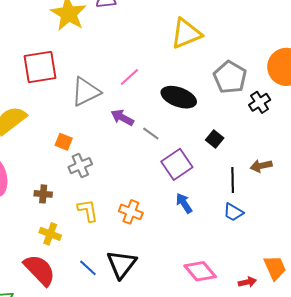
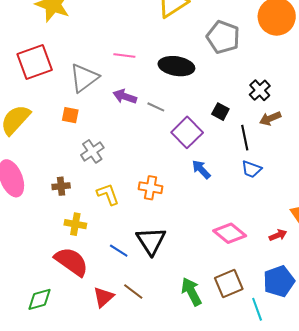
pink line: (129, 77) -> (124, 55), turned 60
black cross: (260, 102) -> (260, 90), moved
black square: (215, 139) -> (220, 112), moved
orange square: (64, 142) -> (70, 115), moved

